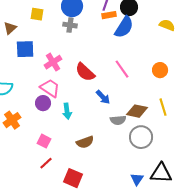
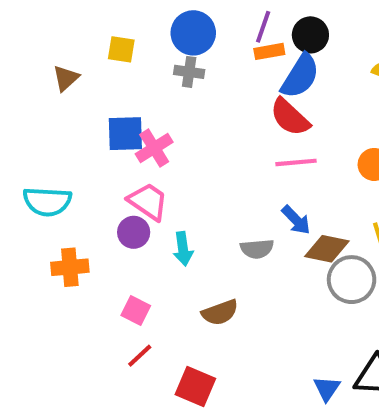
blue square: (25, 49) -> (125, 134), moved
pink line: (122, 69) -> (296, 162), turned -60
red semicircle: (85, 72) -> (290, 117), moved
blue arrow: (103, 97) -> (296, 220), moved
orange cross: (12, 120) -> (70, 267), turned 30
gray semicircle: (118, 120) -> (257, 249), moved
gray circle: (141, 137) -> (352, 280), moved

